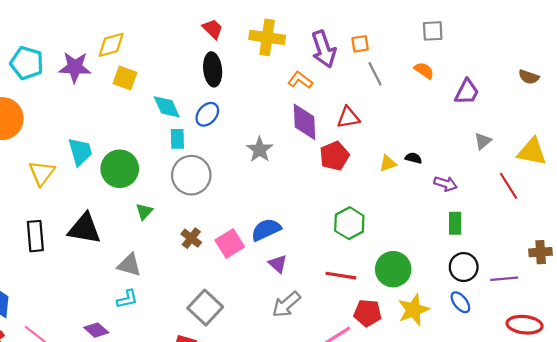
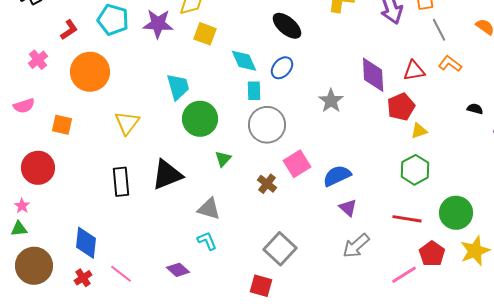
black ellipse: (213, 69) -> (287, 26), turned -44
orange L-shape: (300, 80) -> (450, 64), moved
cyan trapezoid: (80, 152) -> (178, 87), moved
yellow triangle: (388, 163) -> (419, 131), moved
black triangle: (84, 229) -> (167, 175), turned -32
pink square: (230, 244) -> (297, 164), moved
cyan L-shape: (127, 299) -> (207, 241), turned -100
red pentagon: (368, 313) -> (432, 254), turned 30

